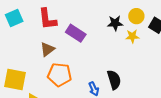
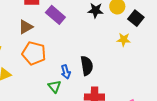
yellow star: (132, 36) -> (124, 40), moved

